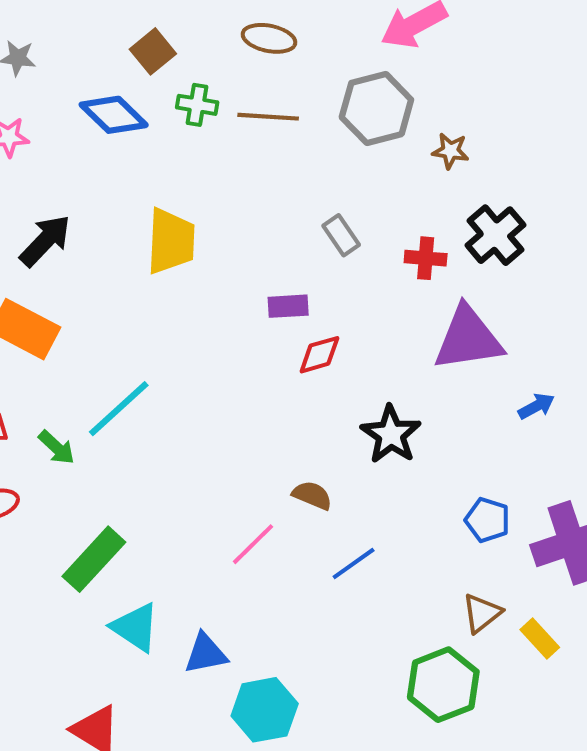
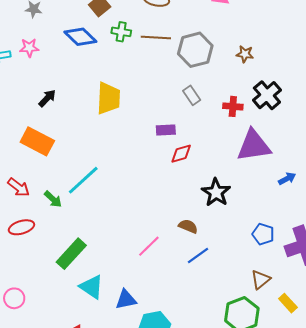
gray hexagon: (376, 108) -> (195, 50), moved
black arrow: (45, 241) -> (47, 98), size x0.7
brown semicircle: (312, 495) -> (188, 226), moved
yellow rectangle: (540, 638) -> (288, 303), moved

